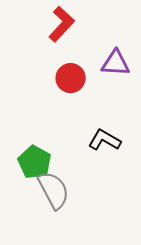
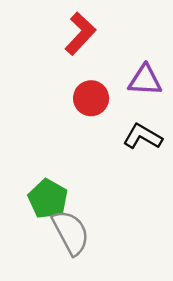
black L-shape: (105, 140) -> (143, 137), moved

